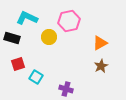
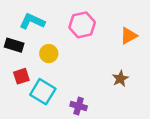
yellow circle: (49, 37) -> (49, 54), moved
orange triangle: (100, 43) -> (129, 36), moved
cyan square: (36, 77) -> (43, 92), size x1.5

